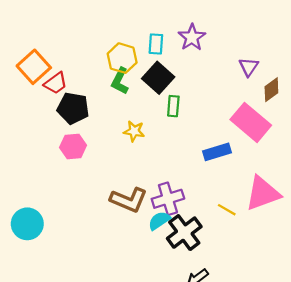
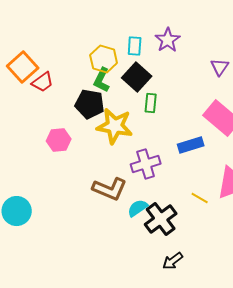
black pentagon: (73, 108) -> (90, 104), moved
yellow star: (134, 131) -> (115, 126), size x1.8
purple cross: (168, 199) -> (146, 164), moved

